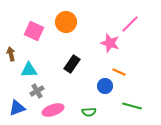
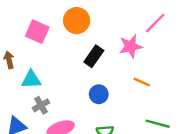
pink star: (110, 43) -> (131, 46), turned -30
black rectangle: (72, 64) -> (94, 56), moved
blue circle: (105, 86) -> (99, 94), moved

